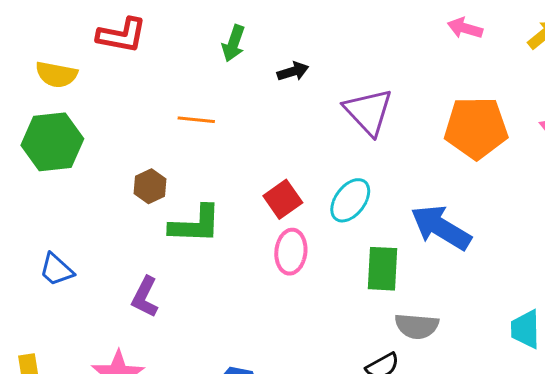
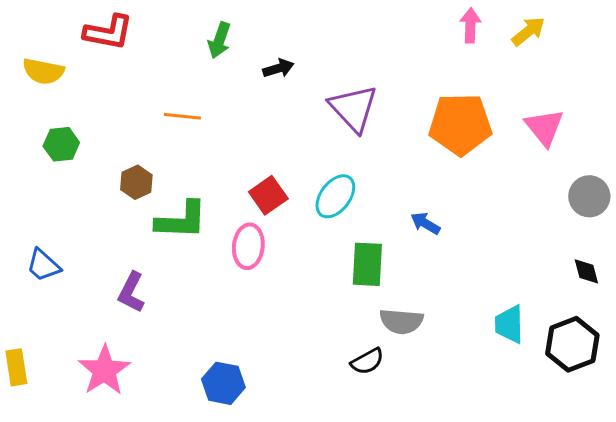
pink arrow: (465, 28) -> (470, 25), moved, turned 76
green hexagon: (52, 142) -> (61, 144), moved, size x0.6
blue arrow: (441, 227) -> (425, 223), size x0.5
pink ellipse: (291, 252) -> (248, 246), moved

